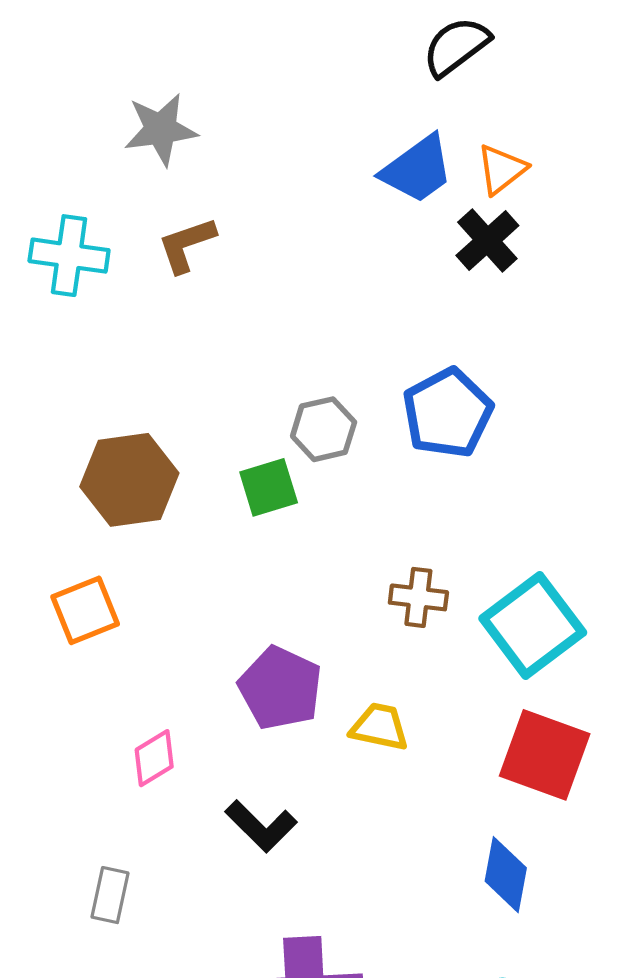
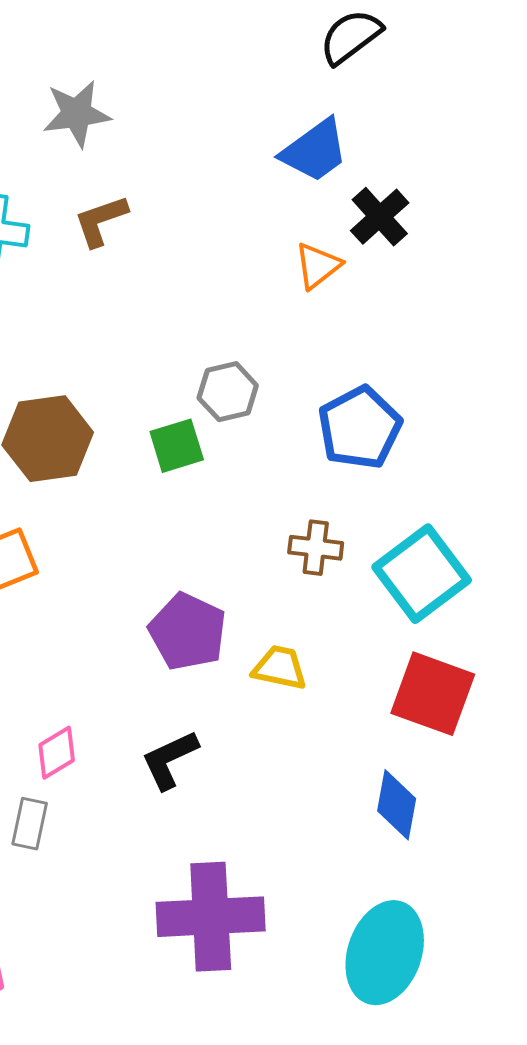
orange triangle: (501, 169) -> (318, 266), moved
blue pentagon: (448, 413) -> (360, 428), moved
pink diamond: (154, 758) -> (57, 753), moved
black L-shape: (261, 826) -> (170, 760), turned 110

